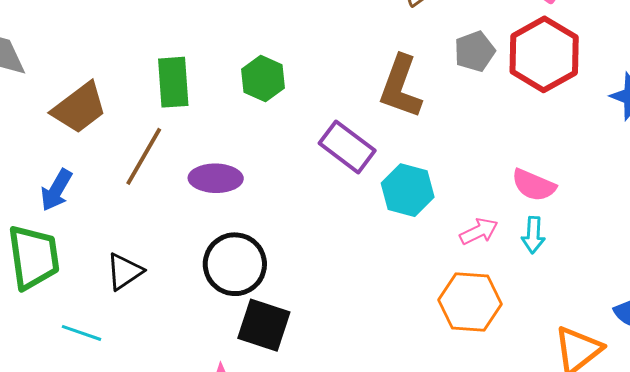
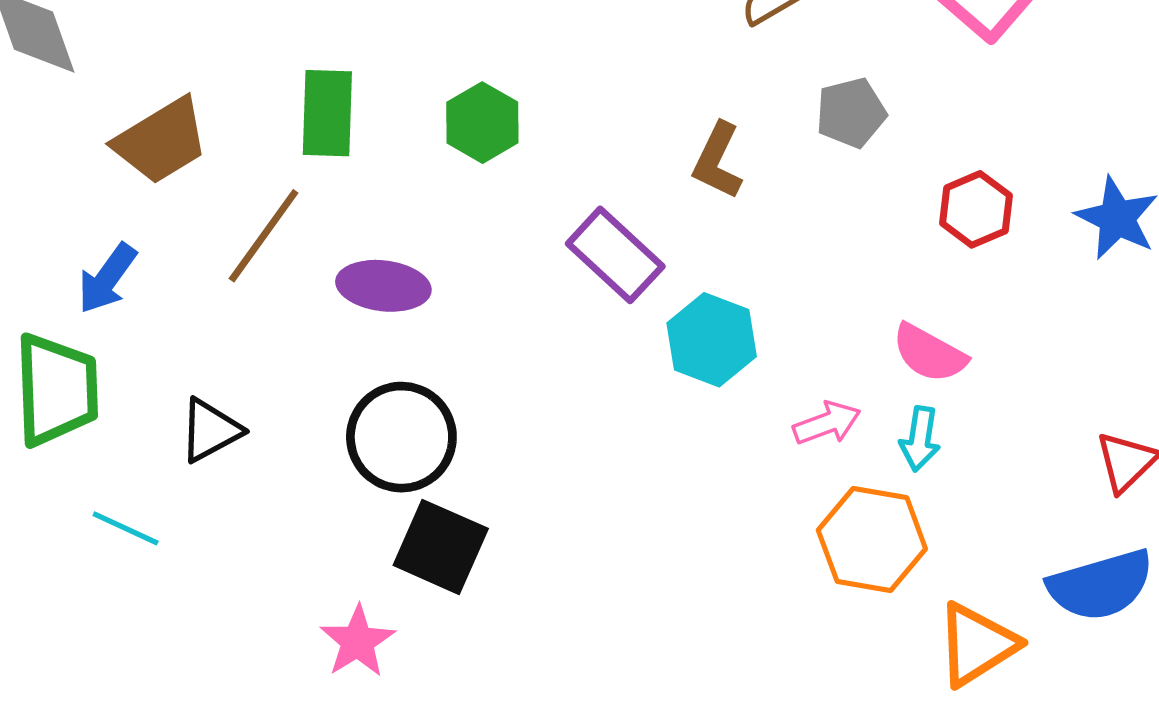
red hexagon: (544, 54) -> (976, 209), moved, size x0.6
brown L-shape: (401, 87) -> (718, 161), size x0.7
orange hexagon: (470, 302) -> (872, 540), moved

